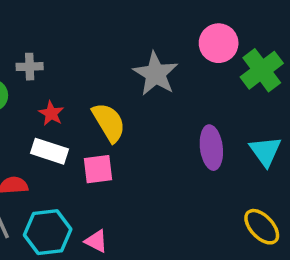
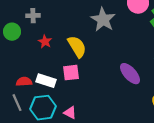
purple ellipse: (211, 148) -> (130, 74), moved, turned -35
white rectangle: (49, 151) -> (46, 81), moved

